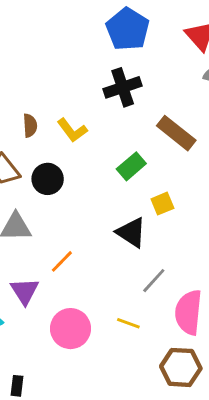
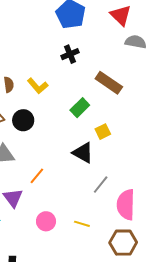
black cross: (123, 87) -> (70, 54), size x0.7
yellow line: (128, 323) -> (82, 224), moved
pink circle: (70, 329) -> (46, 221), size x0.7

